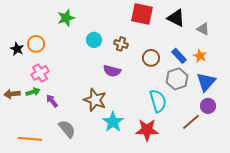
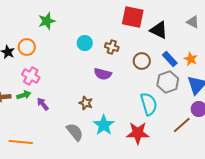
green star: (66, 18) -> (47, 21), moved
black triangle: (176, 18) -> (159, 30), moved
gray triangle: (203, 29) -> (193, 22), moved
pink cross: (40, 73) -> (31, 76), turned -30
brown star: (95, 100) -> (86, 103), size x0.6
gray semicircle: (67, 129) -> (75, 132), moved

